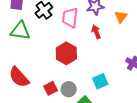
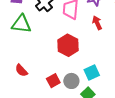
red semicircle: (19, 77) -> (21, 70), size x0.6
cyan square: (100, 81) -> (92, 73), moved

